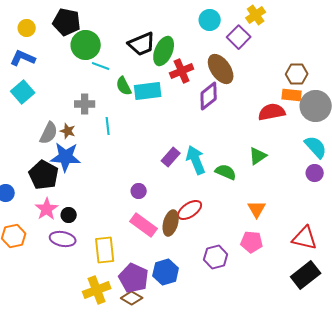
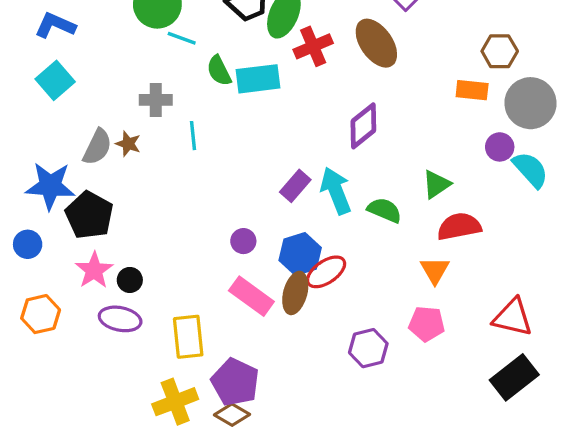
orange rectangle: (292, 95) -> (472, 90), moved
purple diamond: (209, 96) -> (363, 126), moved
red semicircle: (272, 112) -> (459, 226), moved
blue star: (66, 157) -> (50, 186), moved
purple circle: (315, 173) -> (500, 147), moved
blue hexagon: (166, 272) -> (300, 254), moved

